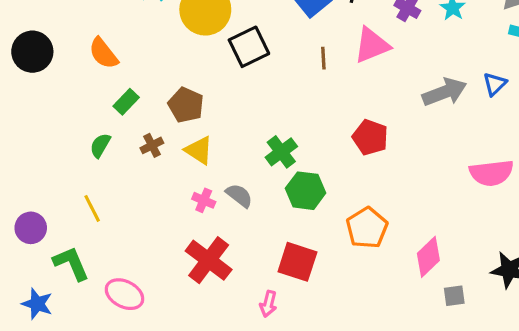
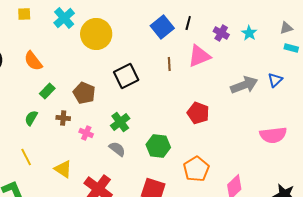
black square: (249, 47) -> (126, 76), moved
brown cross: (152, 145) -> (63, 118), turned 32
yellow triangle: (199, 150) -> (63, 169), moved
green cross: (281, 152) -> (120, 122), moved
pink cross: (204, 200) -> (86, 133), moved

